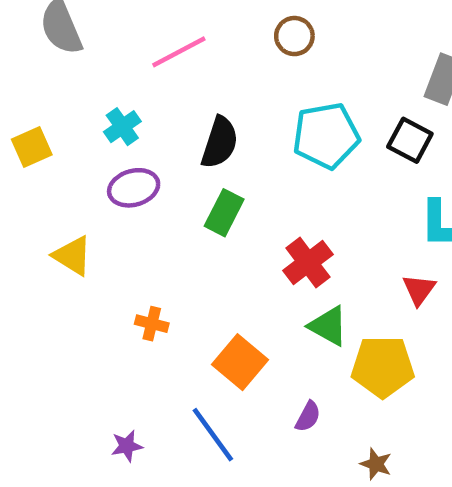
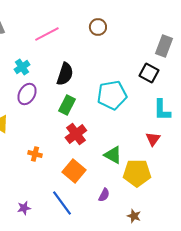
cyan pentagon: (326, 136) -> (112, 95), moved
purple ellipse: (134, 188) -> (27, 94), turned -45
red cross: (308, 262) -> (76, 134), moved

